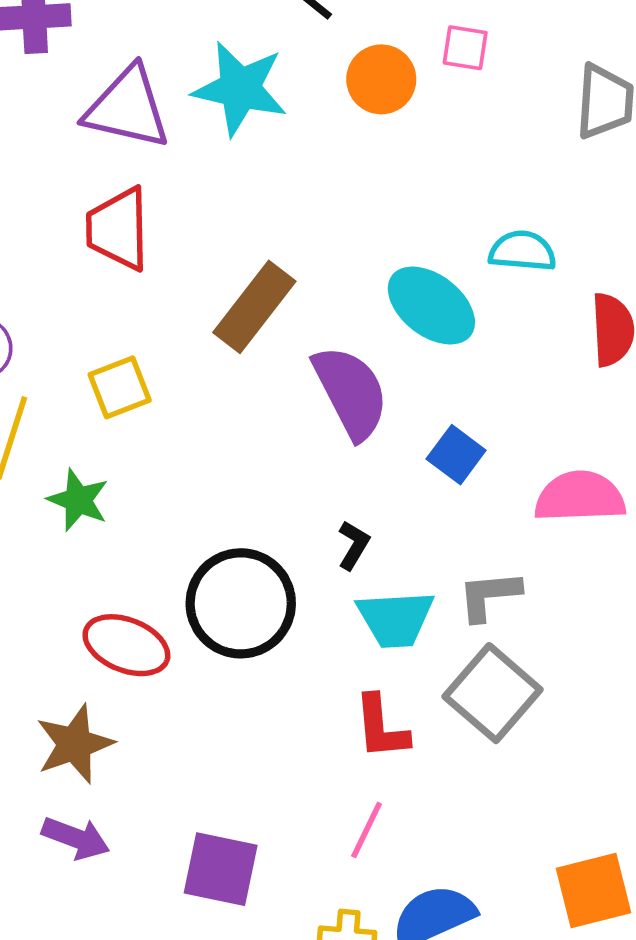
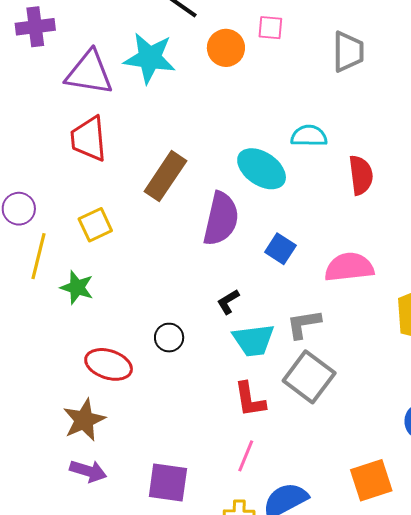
purple semicircle: (351, 392) -> (221, 219), turned 44
black L-shape: (354, 545) -> (228, 302), turned -148
black circle: (241, 603) -> (169, 338), size x0.5

